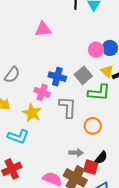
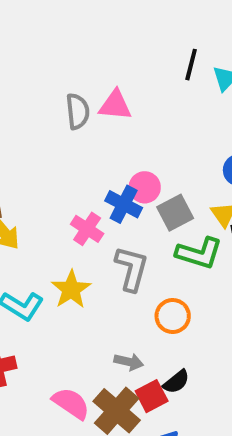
pink circle: (96, 50) -> (145, 187), moved
gray semicircle: (12, 75) -> (78, 111), moved, turned -54
yellow star: (32, 113) -> (71, 289), moved
red square: (91, 167) -> (152, 396), turned 35

